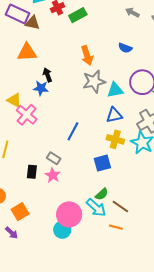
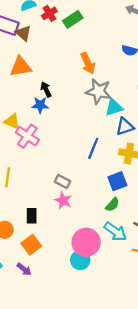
brown triangle: (33, 23) -> (23, 33), turned 35
gray star: (94, 81) -> (99, 91), turned 30
cyan triangle: (115, 90) -> (114, 107), moved
blue line: (73, 131) -> (93, 148), moved
black rectangle: (32, 172) -> (32, 216), moved
green semicircle: (102, 194) -> (112, 205), moved

